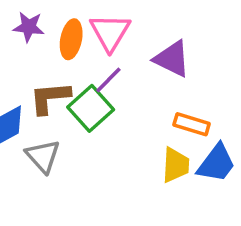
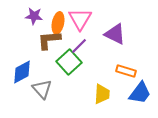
brown L-shape: (50, 98) -> (49, 40), moved
yellow trapezoid: (176, 165) -> (102, 94), moved

